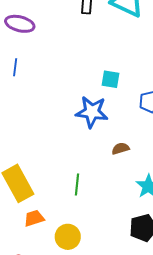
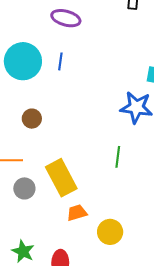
green line: (77, 184) -> (118, 157), moved

